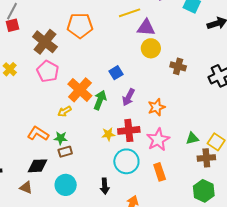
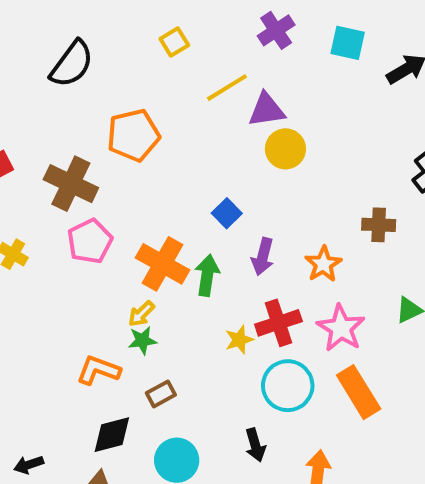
brown cross: (178, 66) -> (379, 225), moved
pink pentagon: (48, 71) -> (90, 241), turned 30
green star: (61, 138) -> (142, 340), moved
orange rectangle: (160, 172) -> (359, 392), size x1.4

